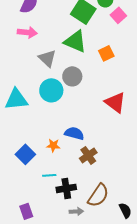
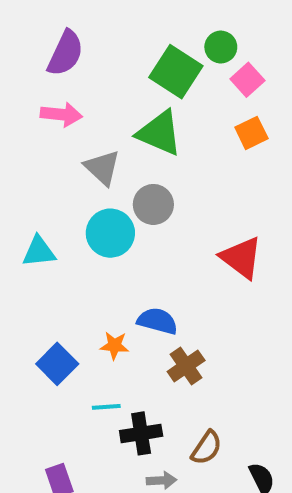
orange square: (106, 53) -> (251, 133), moved
cyan triangle: (16, 99) -> (39, 251), size x0.7
brown semicircle: (98, 195) -> (206, 448), size x0.7

